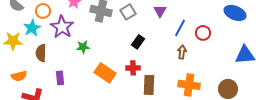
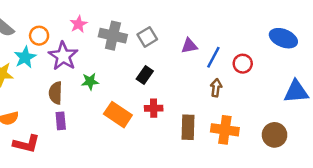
purple triangle: (160, 11) -> (189, 46), moved, turned 48
black rectangle: (138, 42) -> (145, 75), moved
brown semicircle: (41, 53) -> (56, 93), moved
brown rectangle: (149, 85) -> (188, 127), moved

